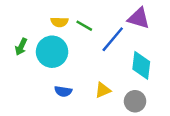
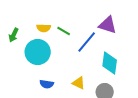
green arrow: (21, 47) -> (14, 35), moved
yellow triangle: (103, 90) -> (79, 83), turned 48

